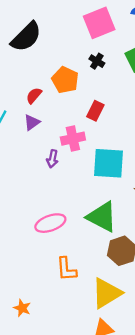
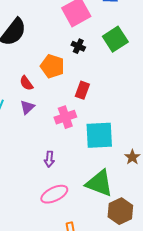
red semicircle: (34, 95) -> (26, 83), turned -70
purple arrow: (52, 159) -> (49, 159), moved

